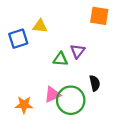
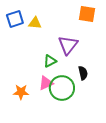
blue square: (18, 39) -> (15, 19), moved
purple triangle: (78, 51) -> (68, 45), size x1.5
green triangle: (60, 59) -> (50, 61), moved, turned -32

